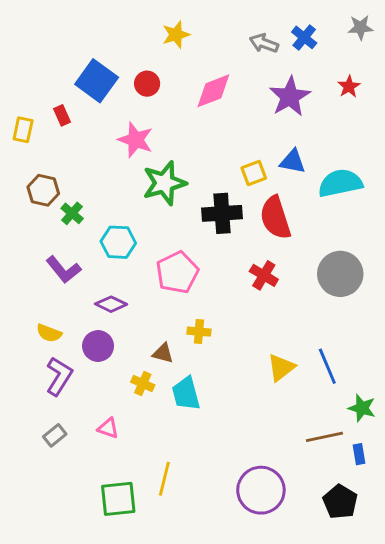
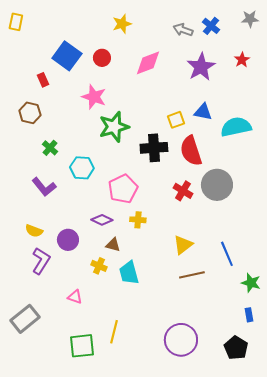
yellow rectangle: (23, 130) -> (16, 22), moved
brown hexagon: (43, 190) -> (30, 113), moved
gray circle: (340, 274) -> (217, 185), moved
purple diamond: (111, 304) -> (102, 220), moved
yellow cross: (199, 332) -> (138, 220), moved
yellow triangle: (281, 368) -> (183, 245), moved
gray rectangle: (55, 435) -> (25, 319), moved, size x1.8
brown line: (324, 437) -> (192, 275), moved

